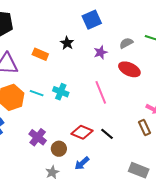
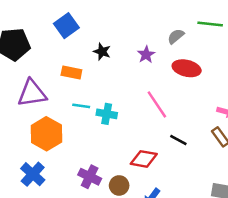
blue square: (92, 20) -> (66, 26), moved
cyan line: (37, 93) -> (81, 106), moved
black line: (107, 134) -> (178, 140), moved

